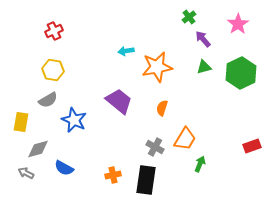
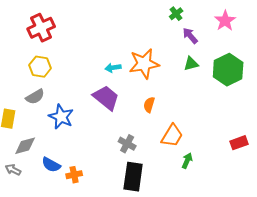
red cross: (54, 31) -> (41, 28), size x1.5
cyan arrow: (126, 51) -> (113, 68), moved
gray cross: (155, 147) -> (127, 144), moved
orange cross: (113, 175) -> (74, 175), moved

